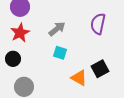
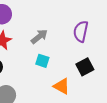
black square: (100, 69) -> (85, 67), moved

